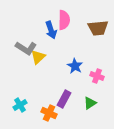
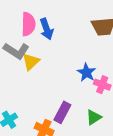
pink semicircle: (64, 20) -> (28, 24), moved
blue star: (75, 66) -> (86, 73), moved

